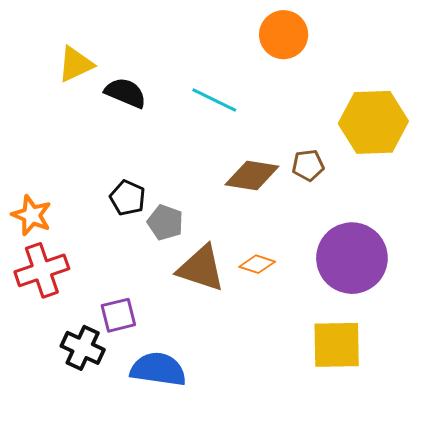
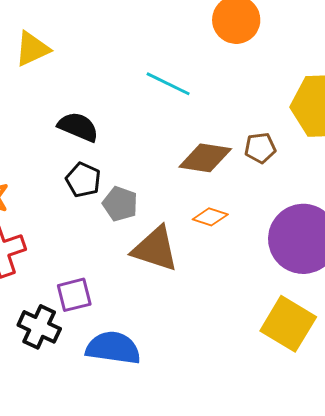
black semicircle: (125, 93) -> (78, 127), moved
orange diamond: (257, 264) -> (210, 217), moved
yellow square: (337, 345) -> (288, 324), turned 32

